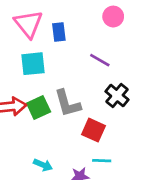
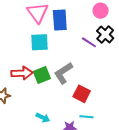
blue rectangle: (59, 32) -> (60, 20), size x1.5
black cross: (117, 96) -> (105, 35), moved
gray L-shape: (67, 103) -> (63, 73), turned 70

